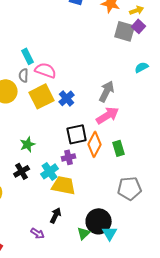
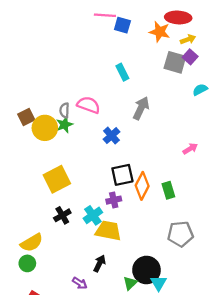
cyan rectangle: (28, 56) -> (122, 72), moved
cyan semicircle: (142, 67) -> (200, 90), moved
gray arrow: (107, 91) -> (141, 108), moved
yellow square: (42, 96) -> (57, 179), moved
pink arrow: (108, 115) -> (190, 149), moved, size x0.6
green star: (28, 144) -> (64, 125), moved

